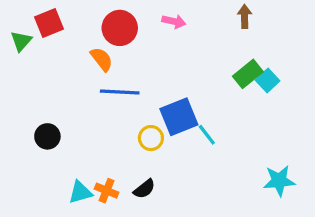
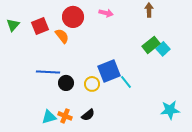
red square: (49, 23) -> (40, 26), moved
blue line: (120, 92) -> (48, 72), moved
black circle: (47, 136) -> (66, 83), moved

